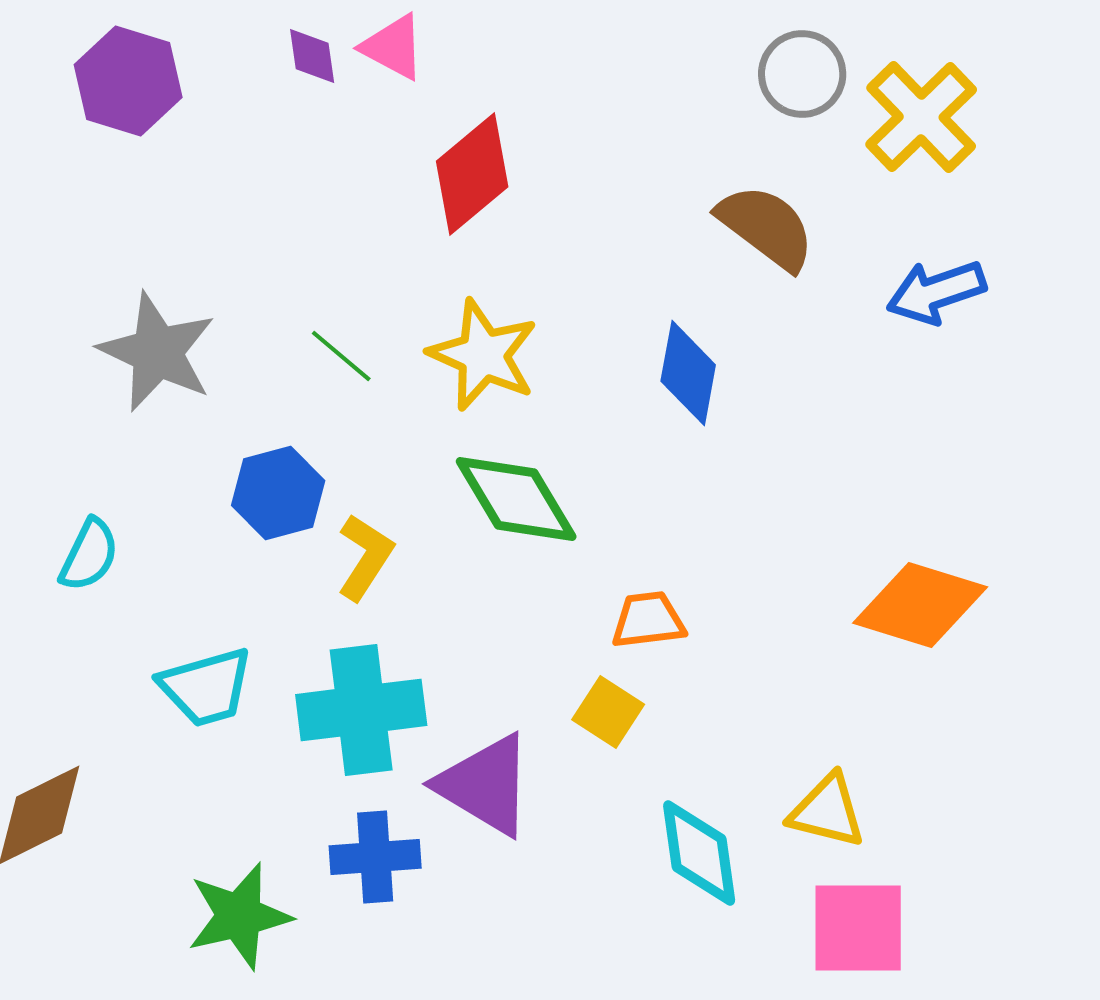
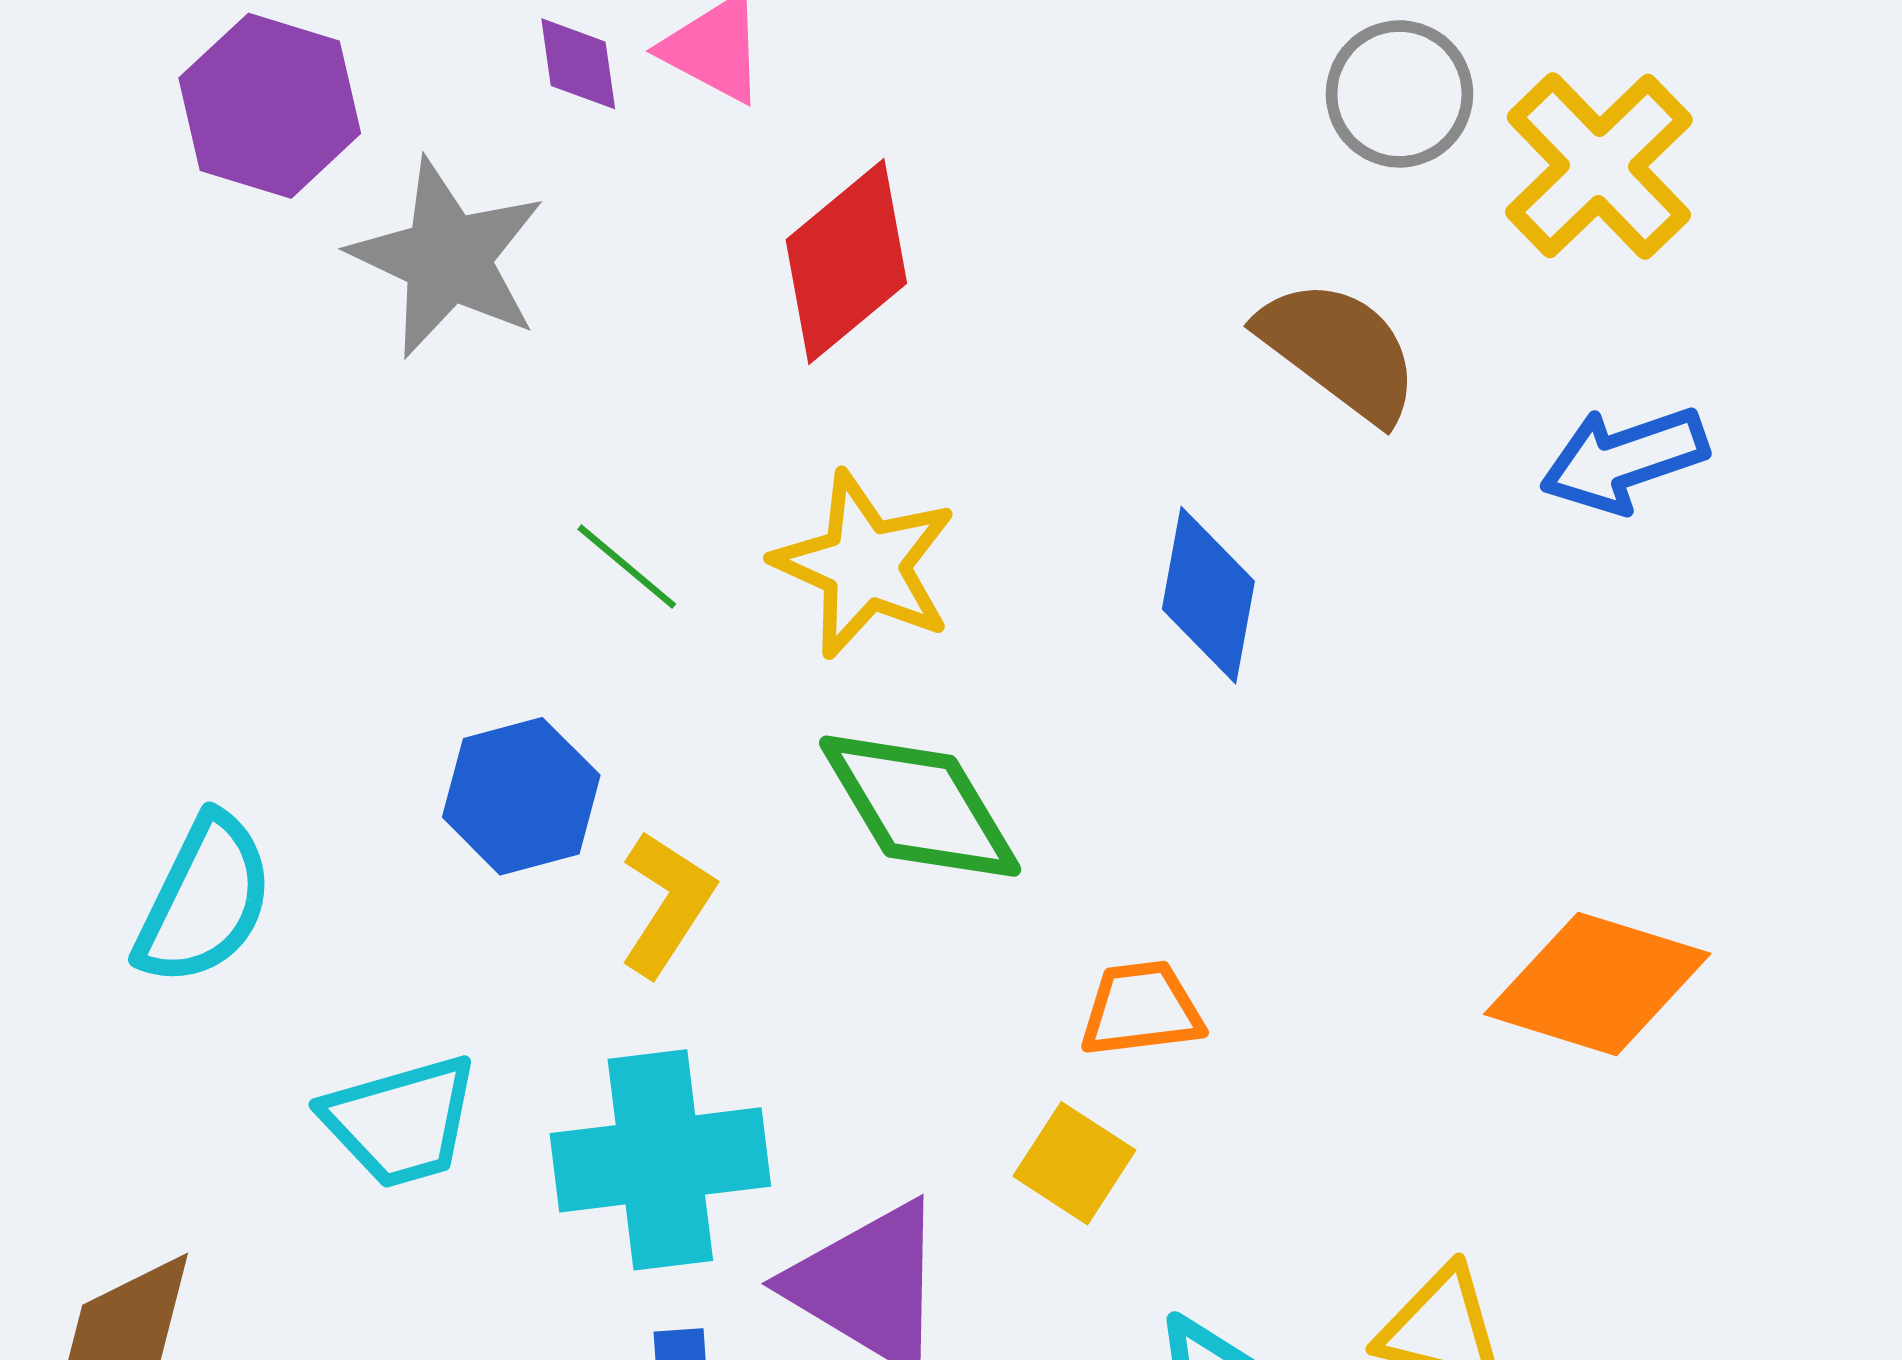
gray star: (157, 352) -> (447, 258), moved
cyan semicircle: (89, 555) -> (204, 900), size x1.4

